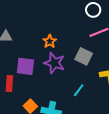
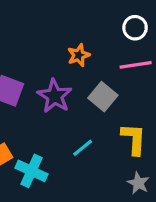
orange star: (50, 41) -> (79, 55), moved

